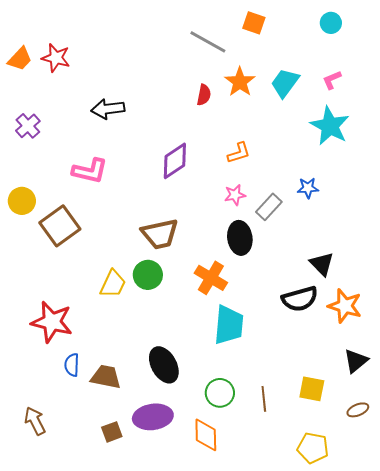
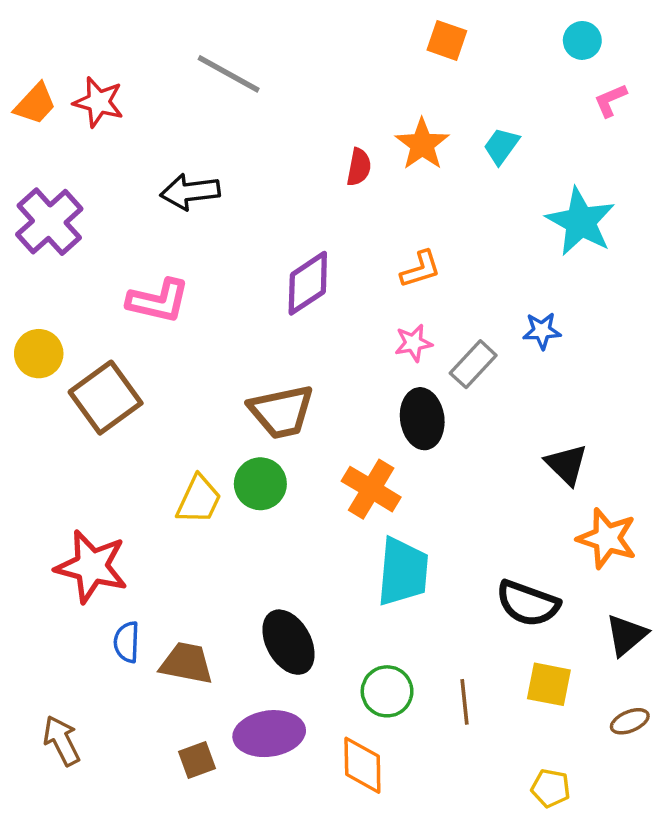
gray line: (208, 42) -> (229, 74), moved
pink L-shape: (332, 80) -> (610, 100), moved
cyan trapezoid: (285, 83) -> (501, 146), size x0.7
purple cross: (28, 126) -> (49, 222), size x1.5
black semicircle: (300, 299) -> (528, 603), moved, turned 36
yellow pentagon: (313, 448) -> (551, 788), size x0.7

